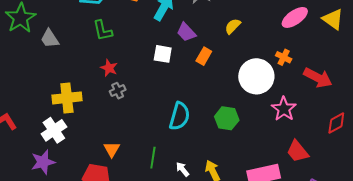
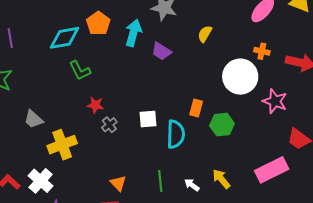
gray trapezoid: (50, 39) -> (33, 119), moved
white square: (163, 54) -> (148, 119), moved
orange rectangle: (204, 56) -> (196, 108), moved
white cross: (54, 130) -> (41, 181), moved

